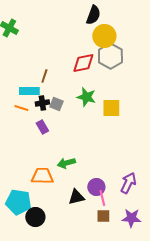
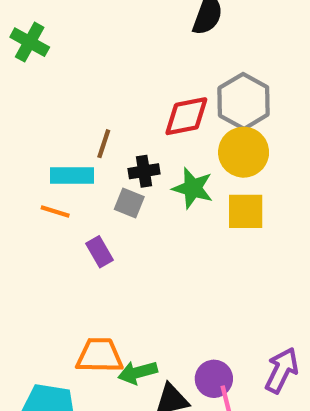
yellow circle: (104, 36) -> (244, 152), moved
black cross: (42, 103) -> (144, 171), moved
green arrow: (66, 163) -> (138, 372), moved

